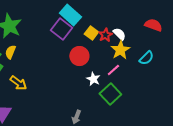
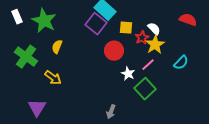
yellow square: (91, 33) -> (126, 28), turned -32
red star: (105, 35) -> (142, 38), moved
yellow semicircle: (10, 52) -> (57, 47), moved
cyan semicircle: (146, 58) -> (181, 63), moved

